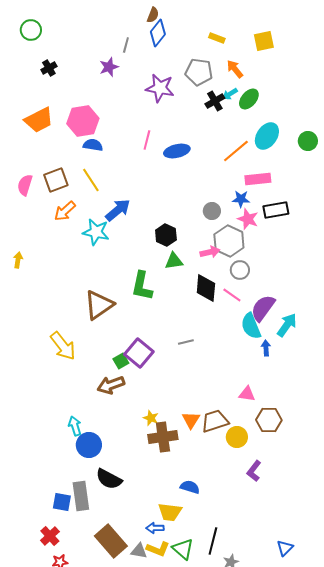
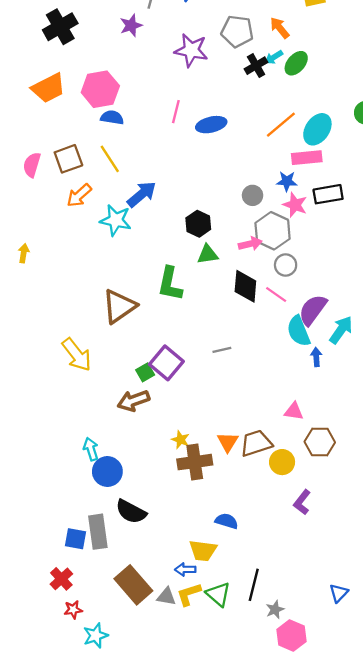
black cross: (49, 68) -> (60, 27), size x1.8
cyan ellipse: (267, 136) -> (317, 129), moved
yellow L-shape: (158, 549) -> (189, 594), turned 140

